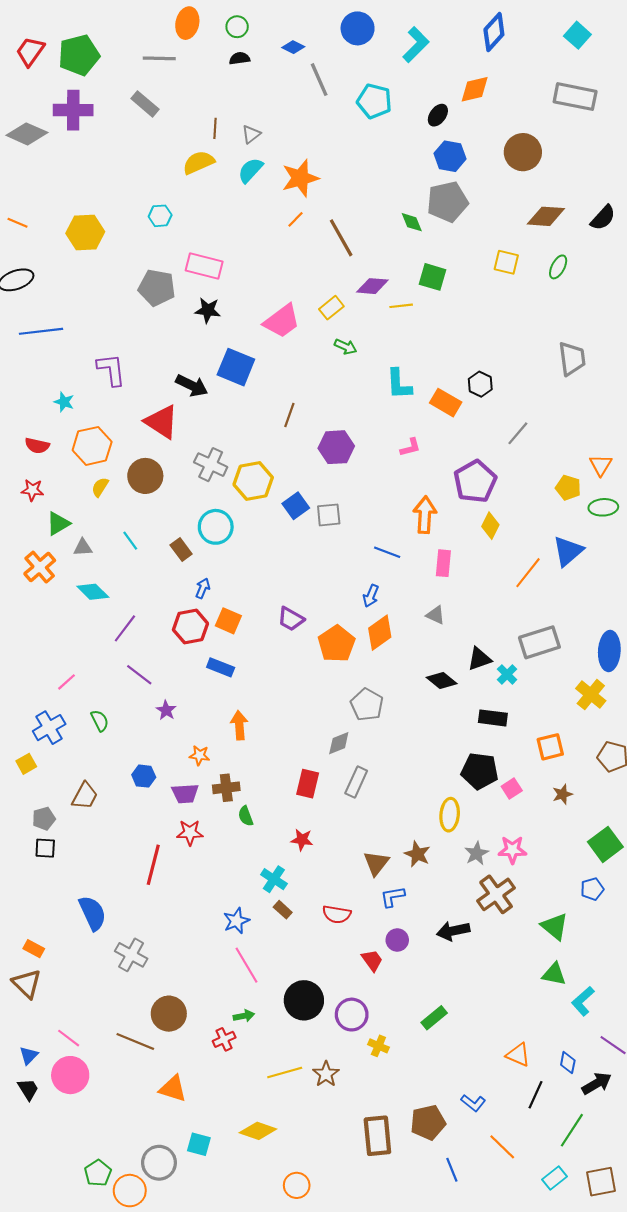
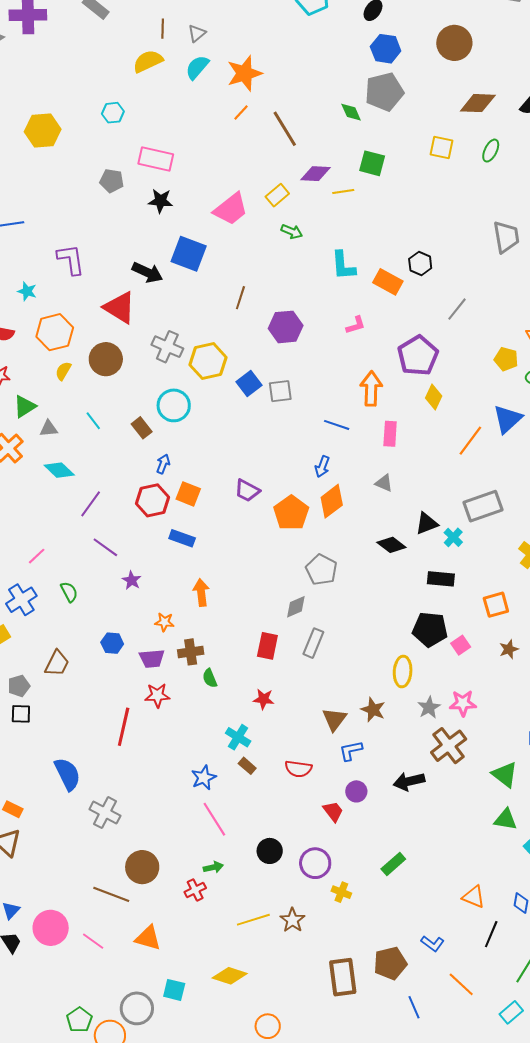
gray pentagon: (157, 288) -> (112, 181), size x0.7
black circle: (304, 1000) -> (270, 851), size x0.7
pink line: (69, 1038) -> (93, 941), moved

